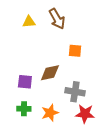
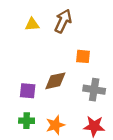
brown arrow: (57, 19) -> (63, 21), turned -125
gray cross: (75, 92) -> (94, 90), moved

